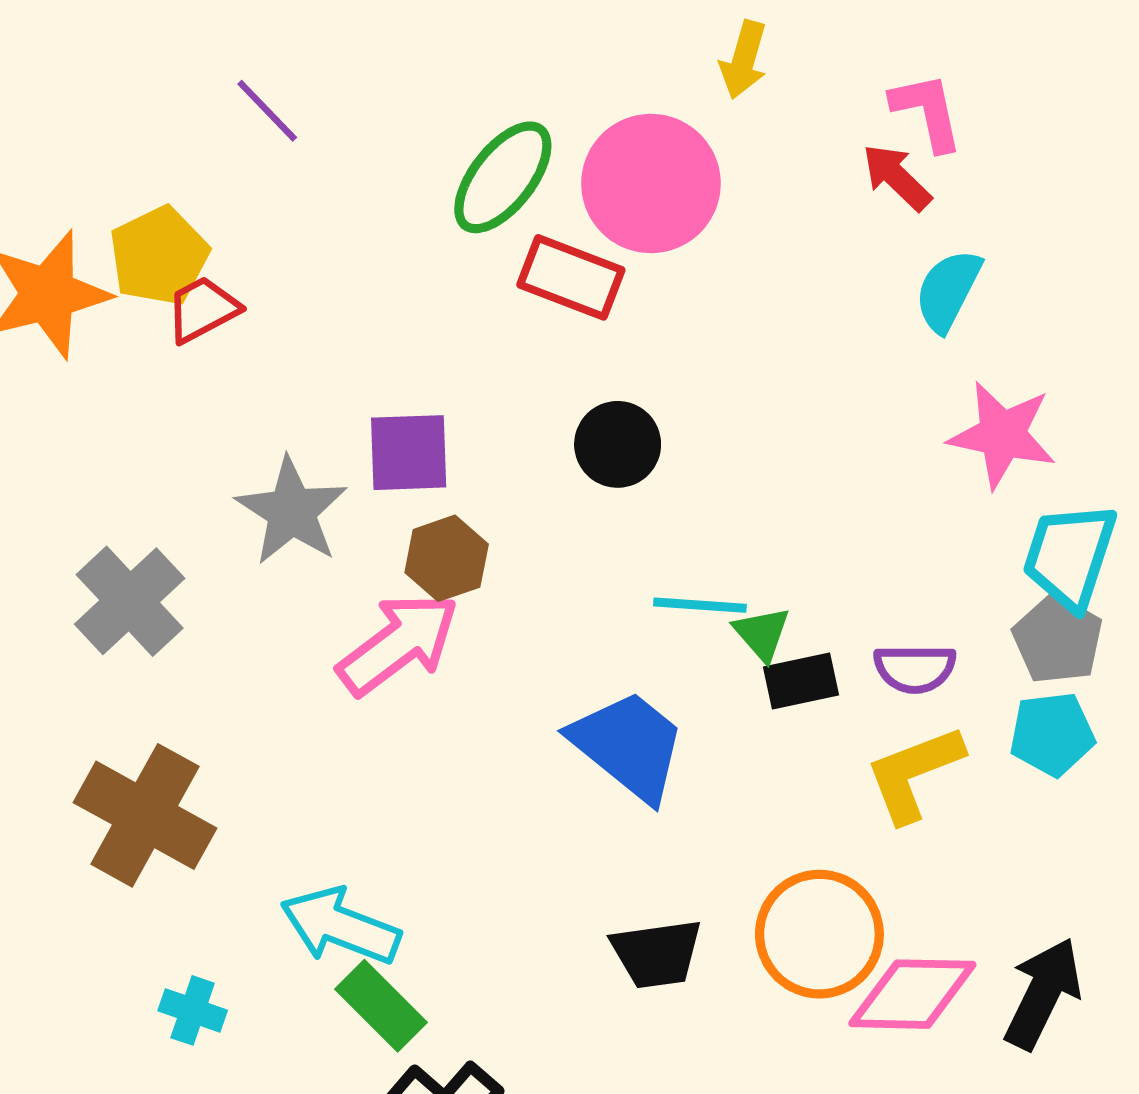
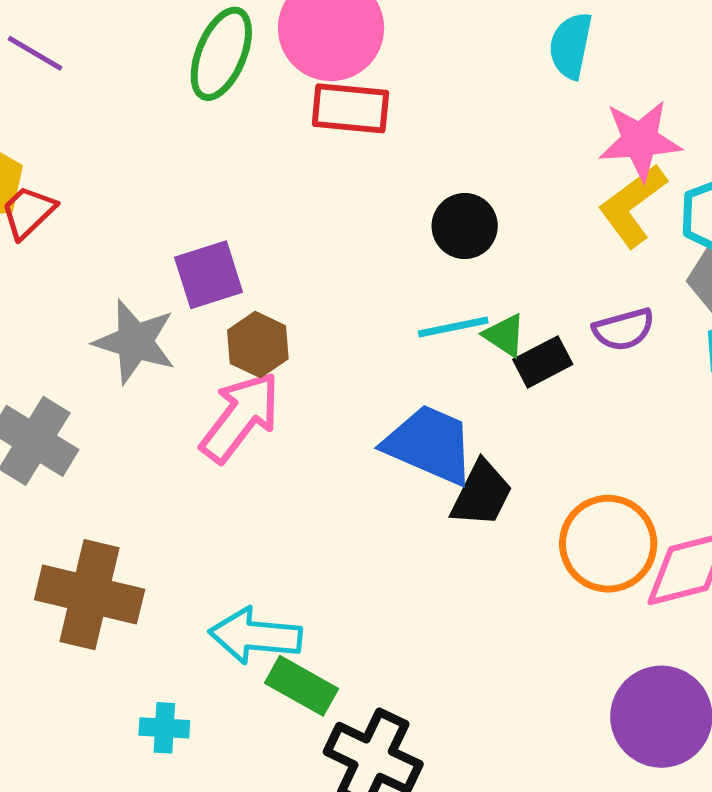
red rectangle: (571, 277) -> (350, 108), moved
black circle: (618, 444) -> (465, 226), moved
yellow L-shape: (914, 773) -> (632, 206), moved
black trapezoid: (657, 954) -> (482, 494), moved, turned -40

